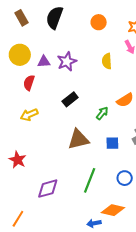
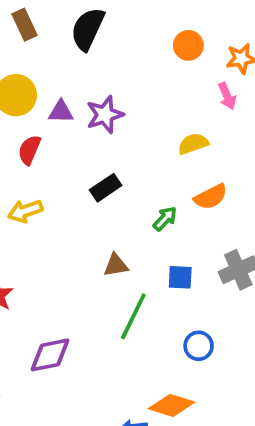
orange circle: (99, 22) -> (188, 45), moved
yellow semicircle: (107, 61) -> (193, 144), moved, turned 70
brown triangle: (78, 139) -> (116, 265), size x0.6
green line: (90, 180) -> (133, 316), moved

